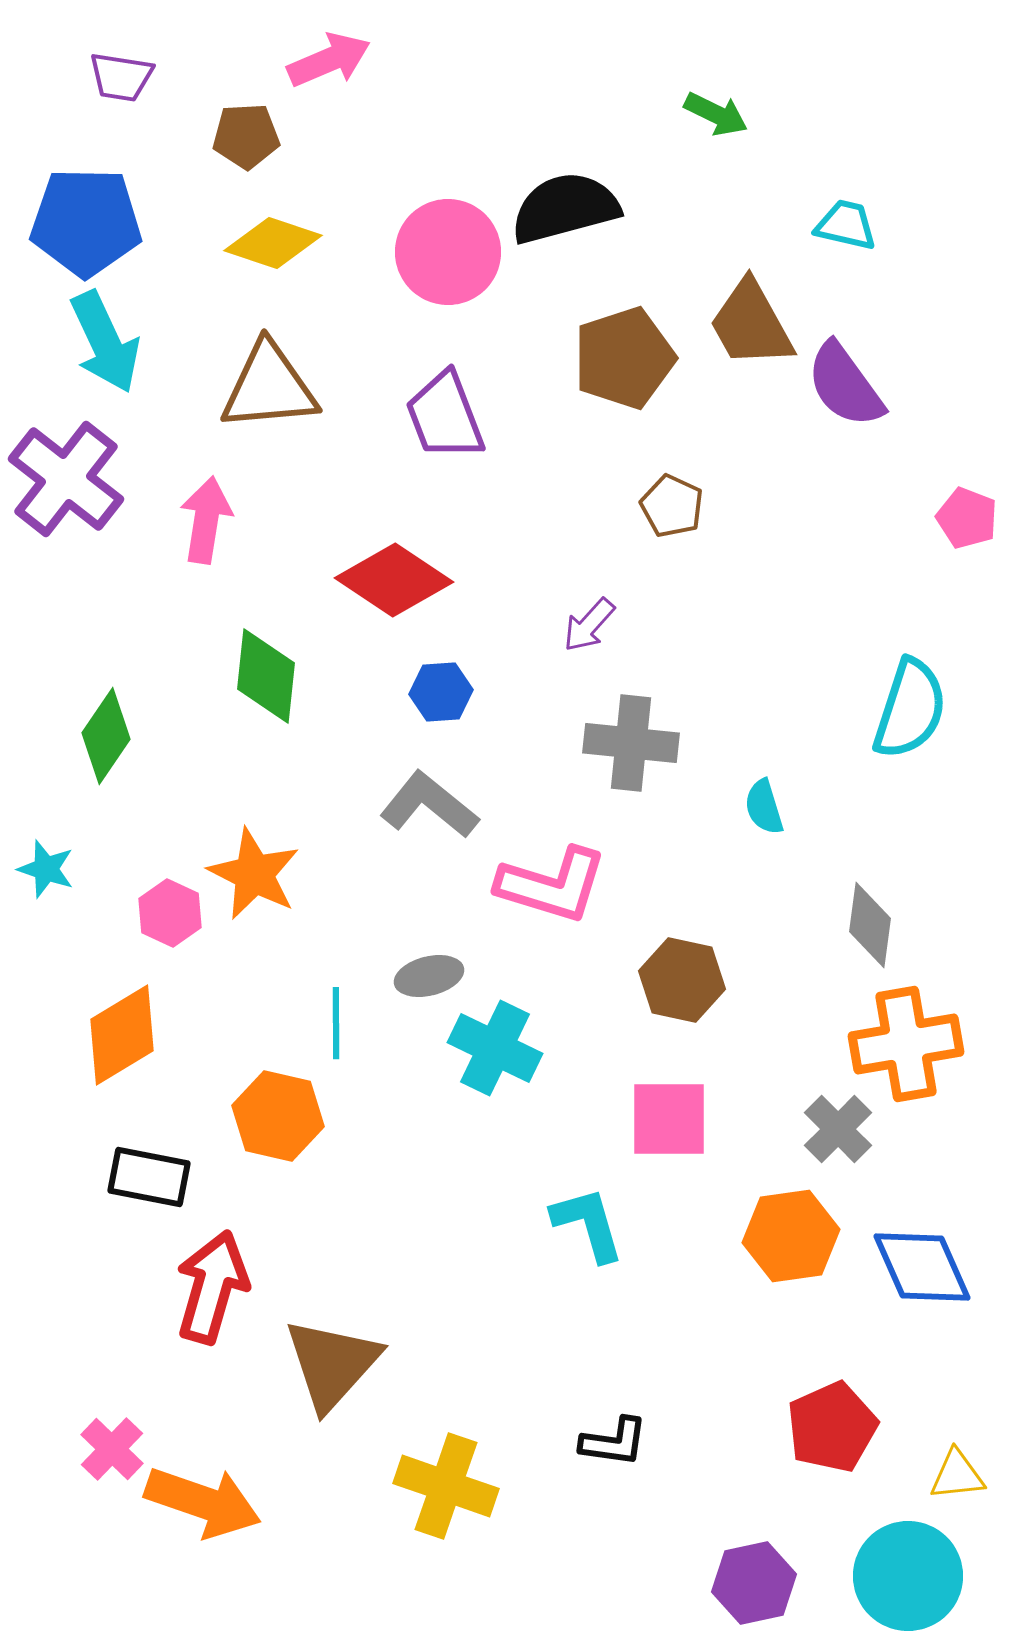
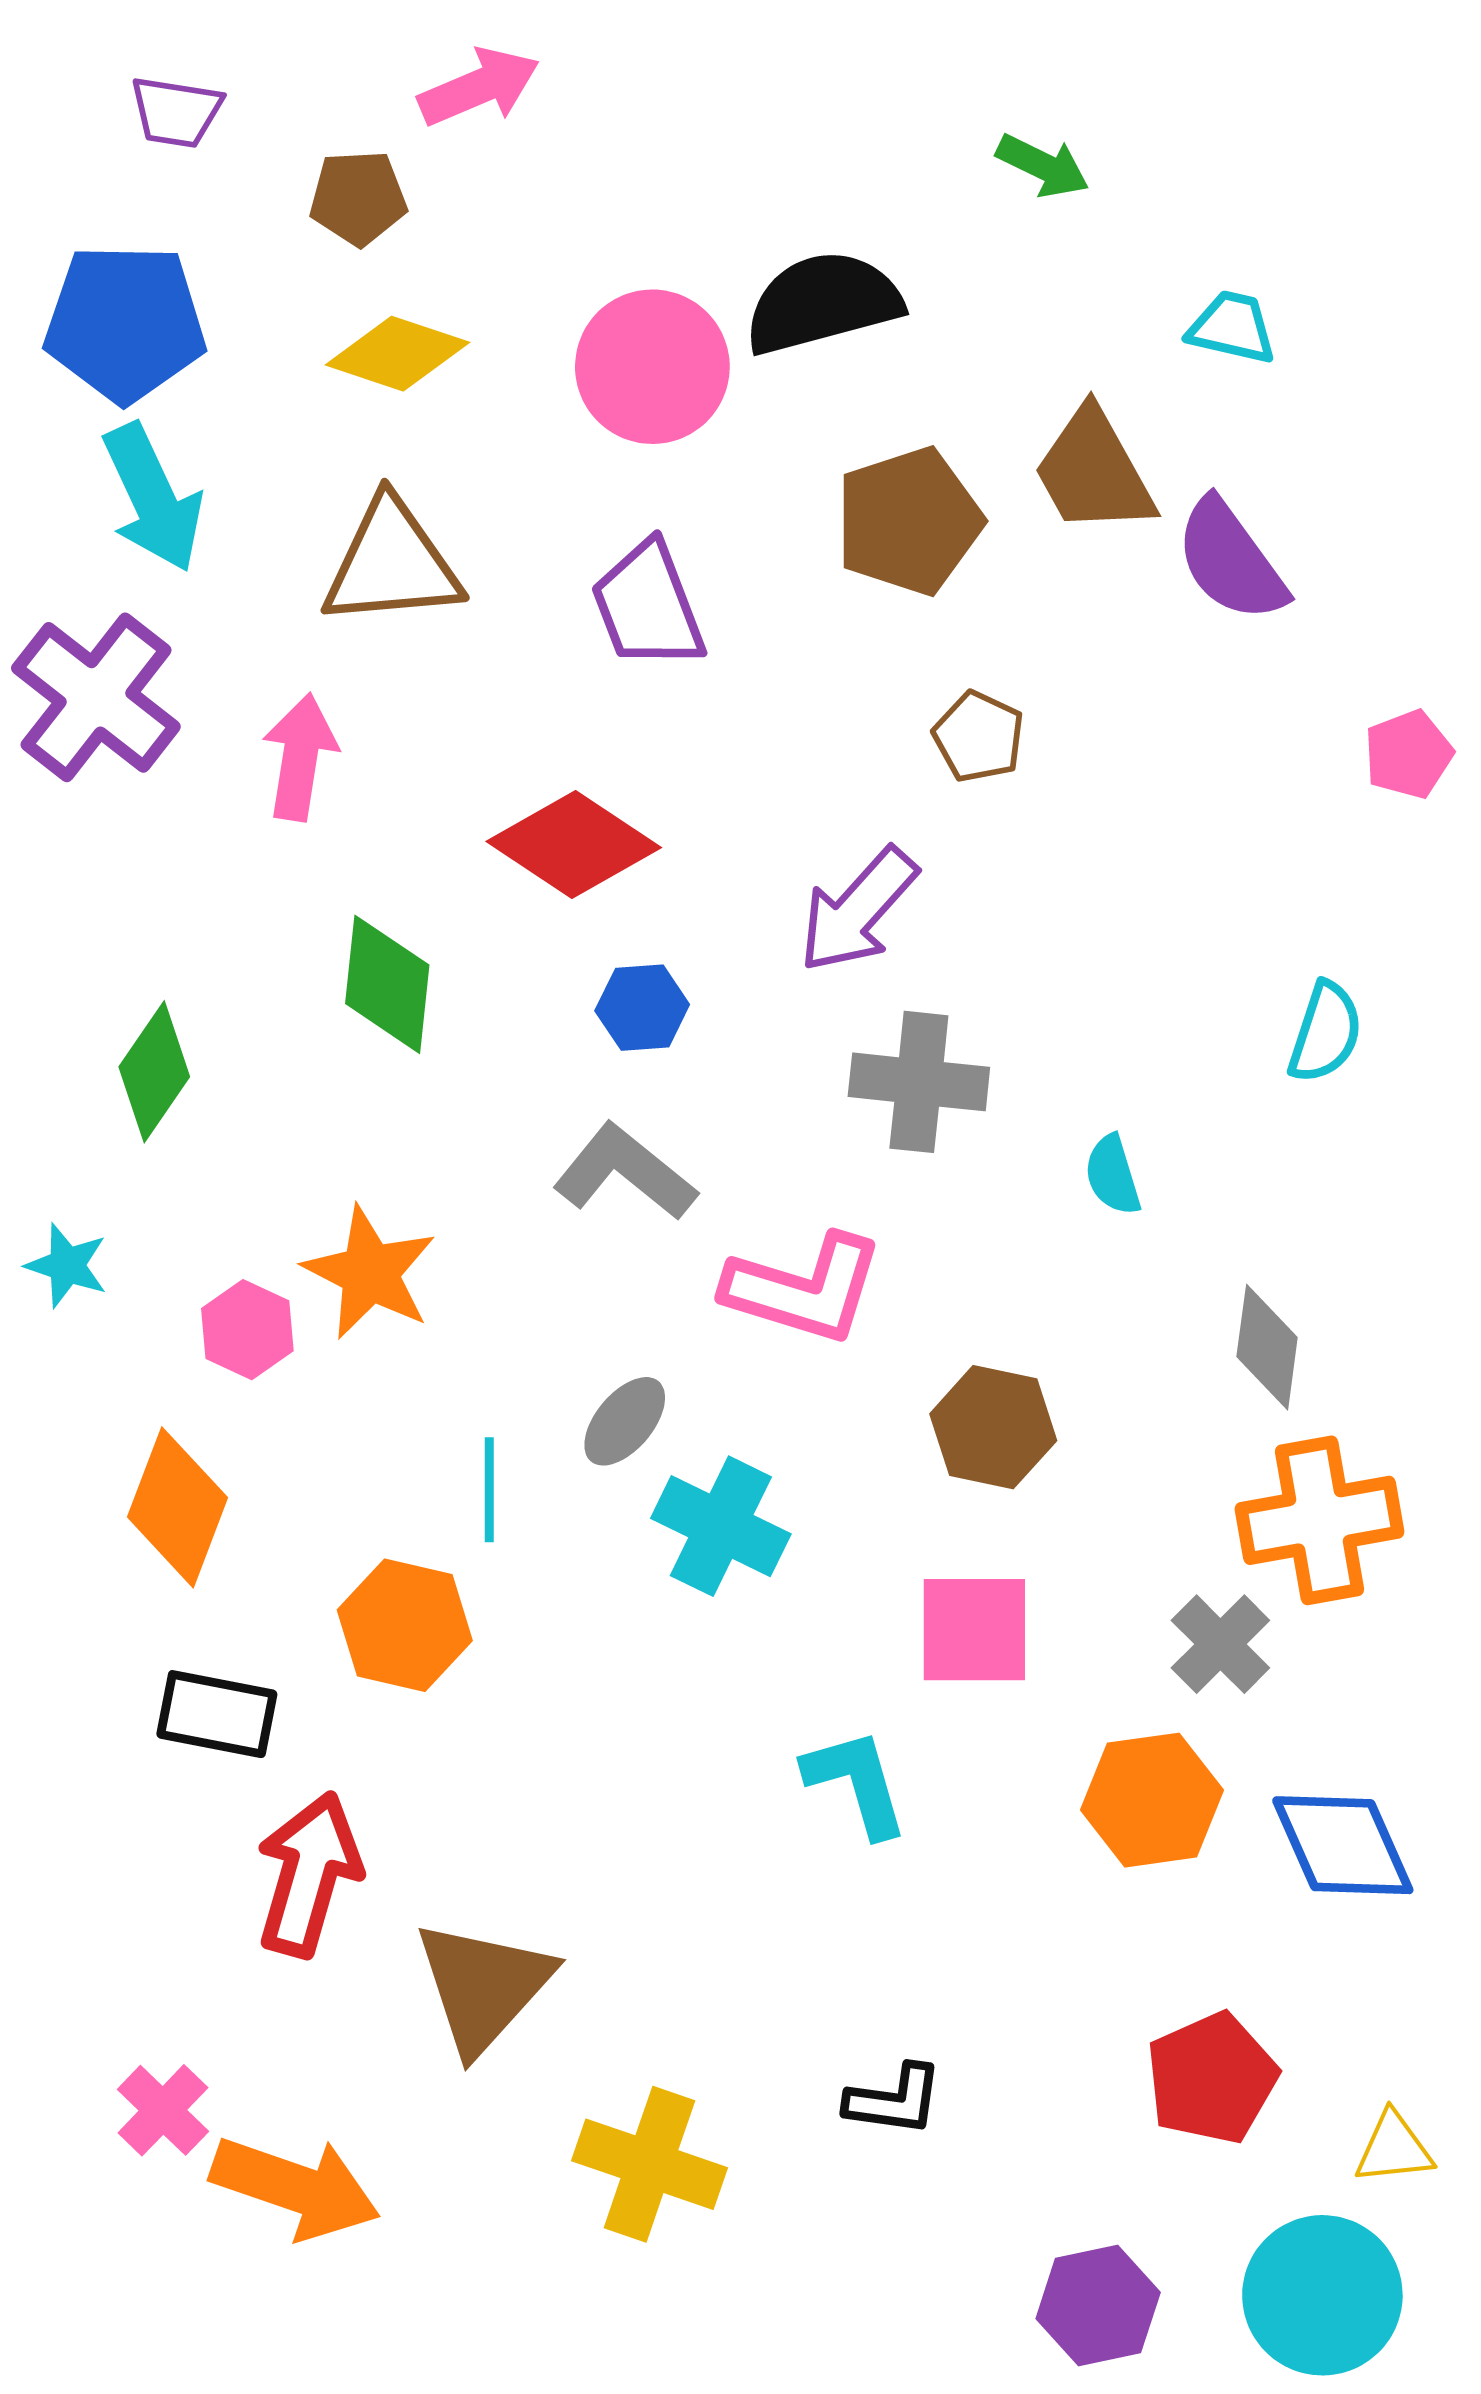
pink pentagon: (967, 518) -> (1408, 754), turned 30
purple arrow: (589, 625) -> (858, 910), size x1.6
cyan semicircle: (910, 709) -> (1325, 1032), size x0.7
gray ellipse: (429, 976) -> (625, 1421), turned -36
orange diamond: (122, 1035) -> (178, 1507), turned -38

